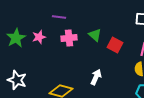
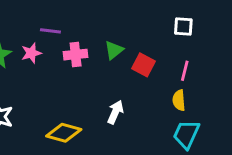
purple line: (59, 17) -> (50, 31), moved
green triangle: (95, 35) -> (114, 50), turned 40

